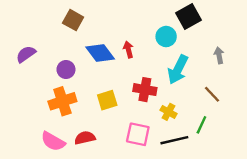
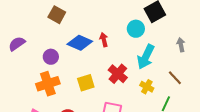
blue diamond: (100, 53) -> (80, 43), turned -30
red cross: (145, 90) -> (118, 74), turned 30
yellow cross: (168, 112) -> (147, 87), moved

